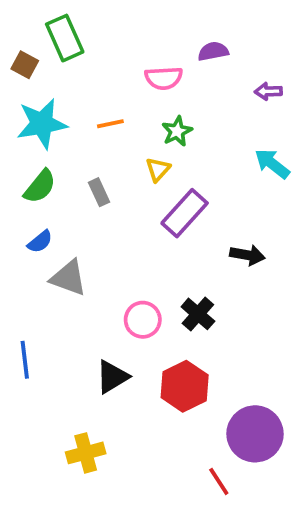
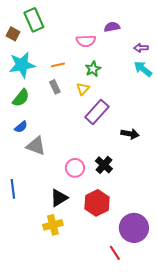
cyan arrow: (272, 164) -> (143, 69), moved
gray rectangle: (99, 192) -> (55, 87), moved
yellow cross: (86, 453) -> (53, 225), moved

